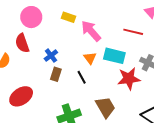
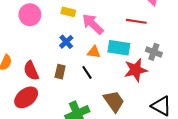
red semicircle: (22, 43) -> (31, 71), moved
blue cross: (51, 56) -> (66, 42), moved
orange triangle: (90, 58) -> (94, 52), turned -40

